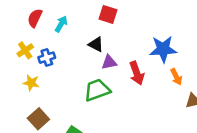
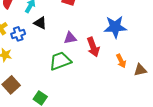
black triangle: (96, 44) -> (40, 23), moved
orange arrow: (176, 77) -> (121, 61), moved

